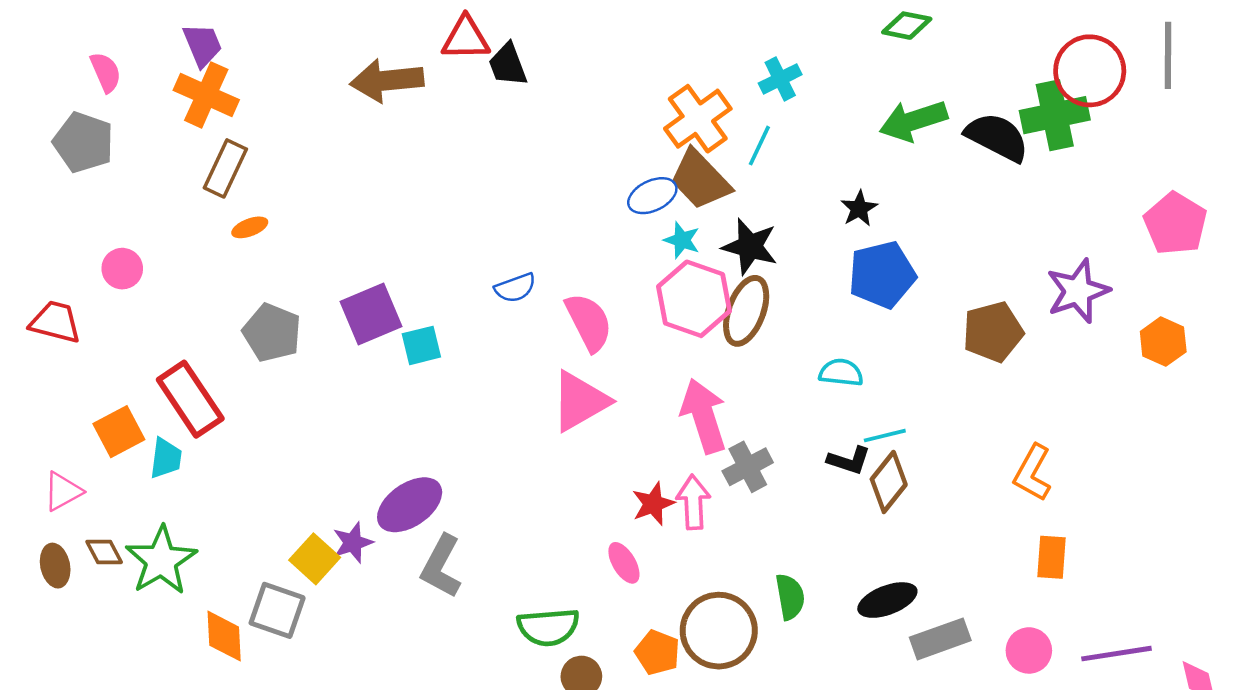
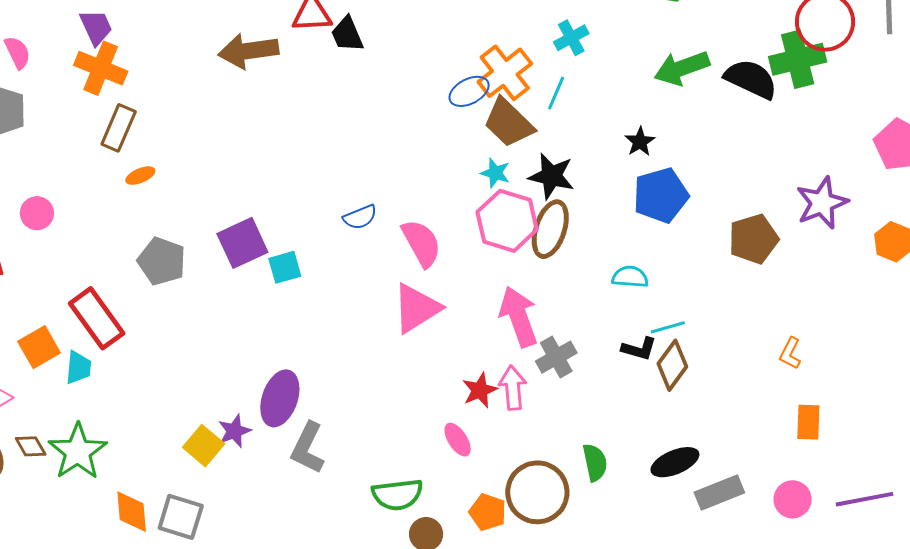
blue ellipse: (652, 196) -> (469, 91), moved
orange L-shape: (1033, 473) -> (790, 353), size x0.7
purple ellipse: (410, 505) -> (280, 398), turned -34
gray square: (277, 610) -> (181, 517), moved

